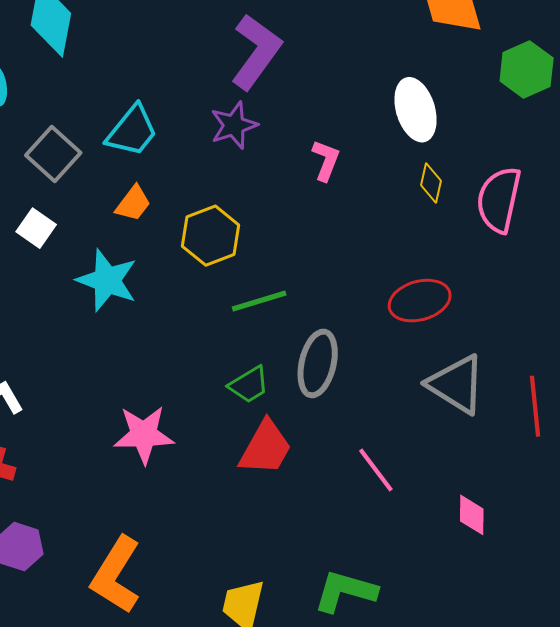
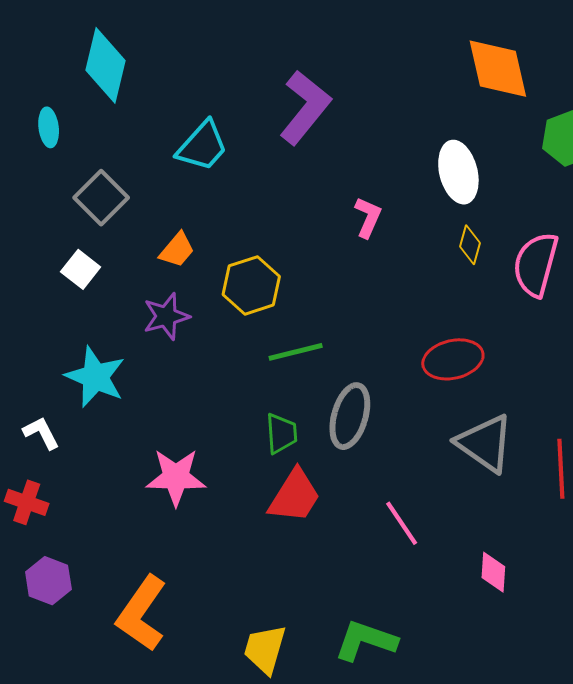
purple star: (234, 125) -> (166, 316), moved
cyan trapezoid: (132, 131) -> (202, 146), moved
cyan star: (107, 280) -> (95, 377), moved
green trapezoid: (249, 385) -> (281, 433), turned -66

